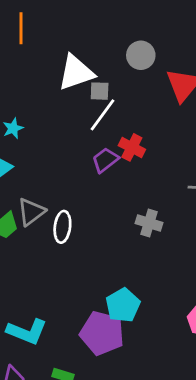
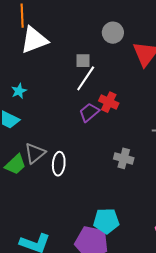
white triangle: (76, 73) -> (34, 40), moved
cyan pentagon: (123, 305) -> (106, 221), turned 30

